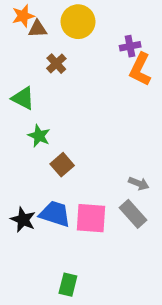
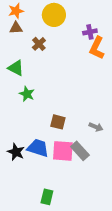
brown triangle: (38, 29) -> (16, 28), moved
brown square: (62, 165) -> (58, 122), moved, turned -35
gray rectangle: (133, 214) -> (80, 151), moved

